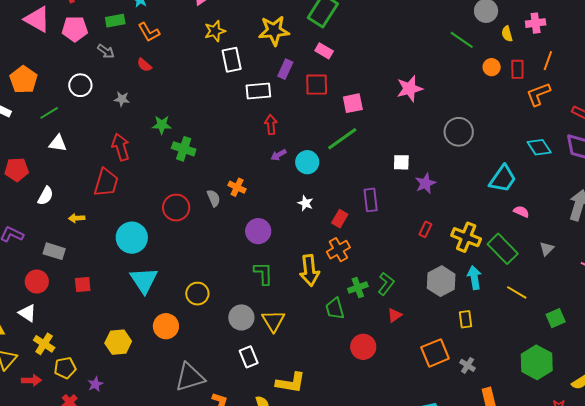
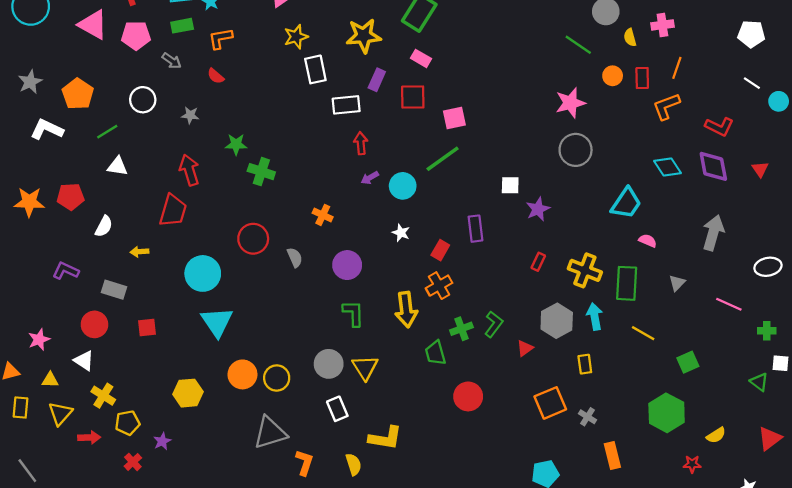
orange L-shape: (149, 32) -> (220, 39), turned 110
pink star: (410, 89) -> (570, 103), moved
gray semicircle: (214, 198) -> (295, 257), moved
green rectangle: (503, 249) -> (627, 283), turned 48
yellow circle: (197, 294) -> (277, 378), moved
red triangle: (395, 315) -> (525, 348), moved

